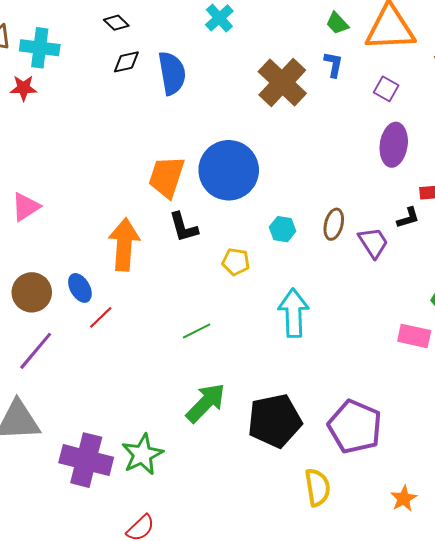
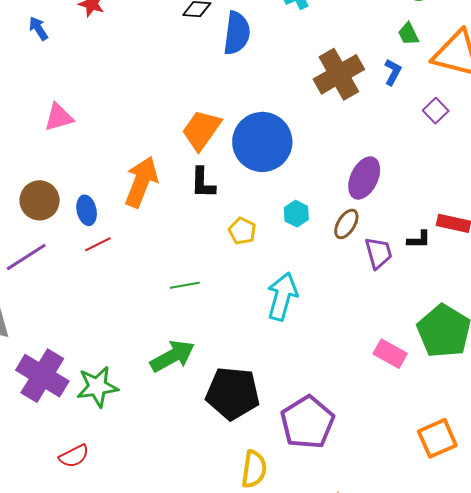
purple ellipse: (394, 145) -> (364, 178), moved

